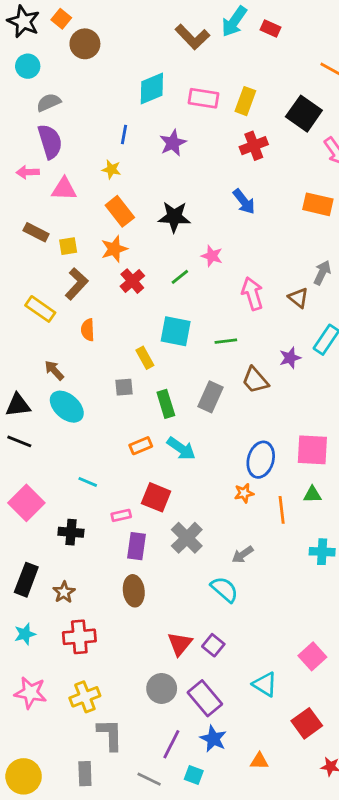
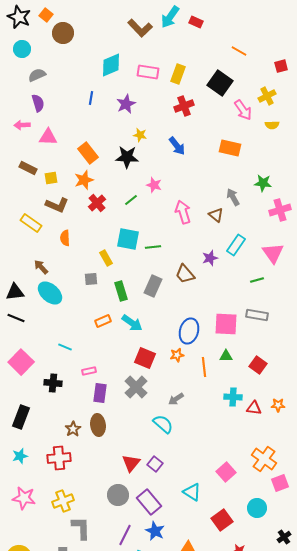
purple semicircle: (50, 142) -> (38, 103), size x0.7
yellow star: (111, 169) -> (140, 135), moved
gray arrow: (322, 273) -> (233, 197), turned -54
brown L-shape: (77, 284) -> (57, 205), turned 70
green line: (226, 341) -> (153, 247), moved
red square: (156, 497) -> (145, 358), moved
brown star: (64, 592) -> (73, 429), moved

